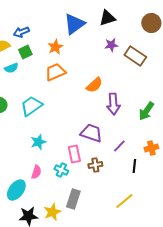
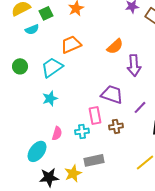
orange trapezoid: (55, 72) -> (71, 44), moved
cyan star: (38, 142) -> (50, 98), moved
cyan cross: (61, 170) -> (82, 131), turned -32
gray rectangle: (73, 199) -> (94, 160), turned 60

